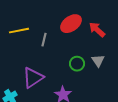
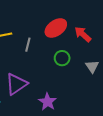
gray triangle: (98, 61) -> (92, 66), moved
green circle: (77, 64) -> (62, 58), moved

